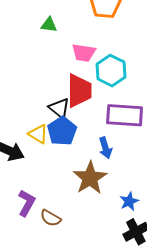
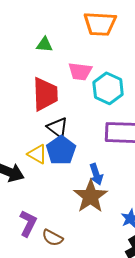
red trapezoid: (79, 91) -> (45, 94), moved
blue arrow: (105, 148) -> (96, 174), moved

